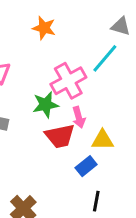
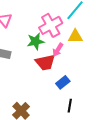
pink arrow: (79, 117) -> (58, 50), turned 48
yellow triangle: (103, 140) -> (75, 36), moved

